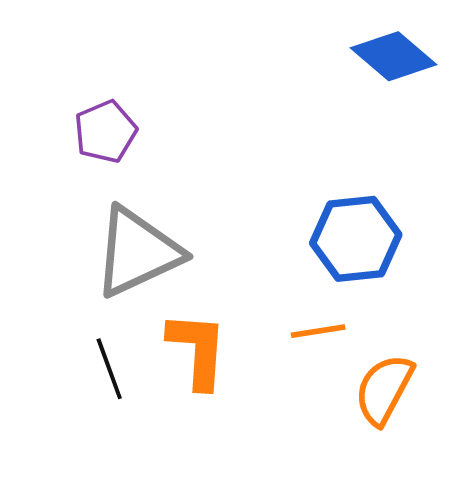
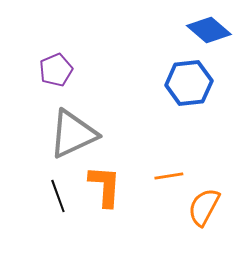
blue hexagon: (356, 239) -> (189, 83), moved

